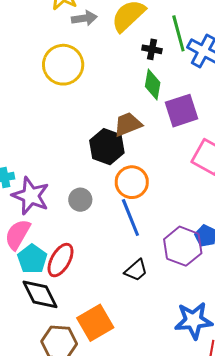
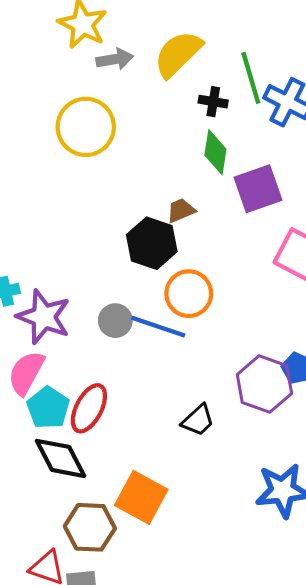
brown trapezoid: (128, 124) -> (181, 210), size x0.7
blue line: (130, 217) -> (158, 327), moved, turned -48
orange square: (95, 323) -> (141, 497), turned -30

